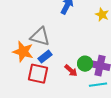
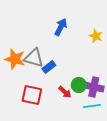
orange star: (23, 52) -> (15, 59), moved
blue rectangle: (45, 57) -> (49, 67), moved

